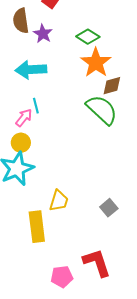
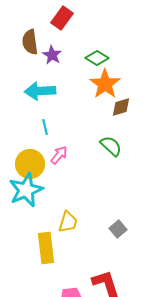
green semicircle: (102, 110) -> (111, 146), moved, size x0.7
pink arrow: (24, 118) -> (59, 155), moved
yellow circle: (21, 143) -> (30, 164), size x1.5

